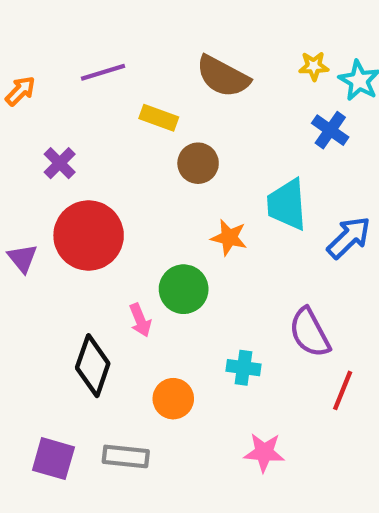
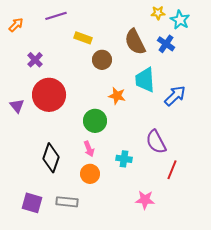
brown semicircle: (223, 76) -> (135, 42), moved, turned 36
pink arrow: (140, 320) -> (89, 149), moved
pink star: (264, 452) -> (145, 200), moved

